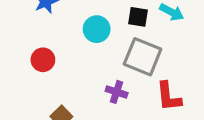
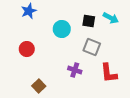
gray square: (143, 57) -> (92, 47), size x0.7

